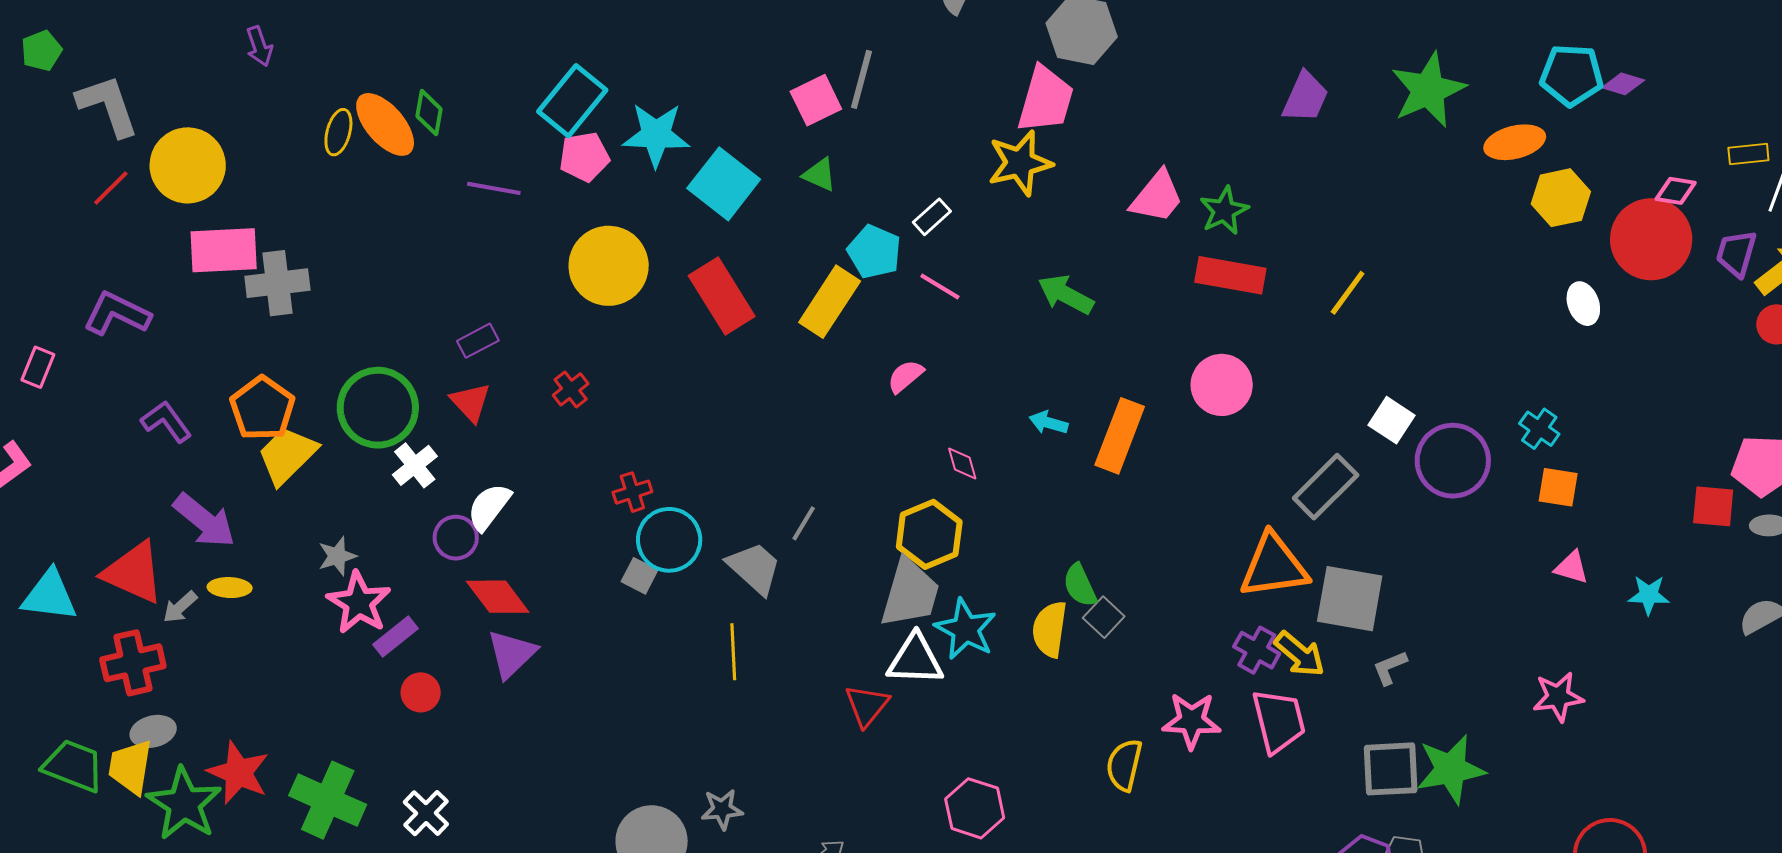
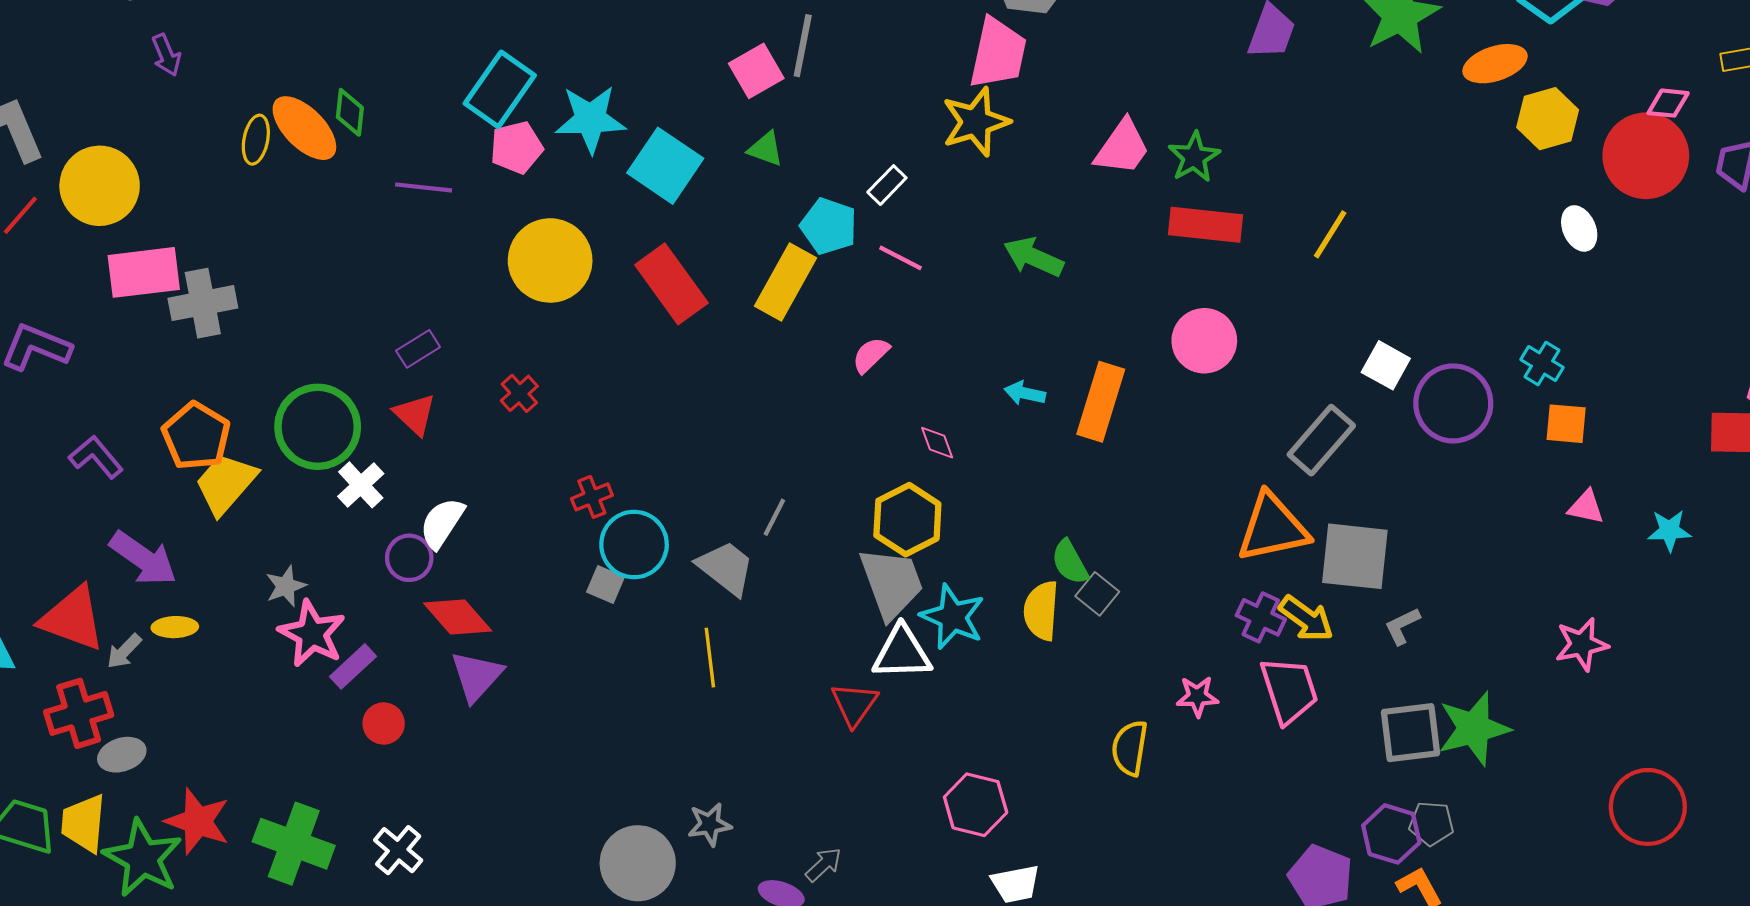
gray trapezoid: (910, 593) -> (891, 583), turned -32
pink star: (1192, 721) -> (1197, 696), size x0.7
gray ellipse: (153, 731) -> (122, 755), moved

